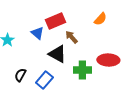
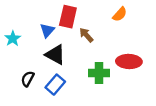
red rectangle: (55, 21) -> (68, 17), turned -54
blue triangle: (37, 33) -> (47, 30), turned 32
black triangle: (57, 54) -> (55, 55), moved

